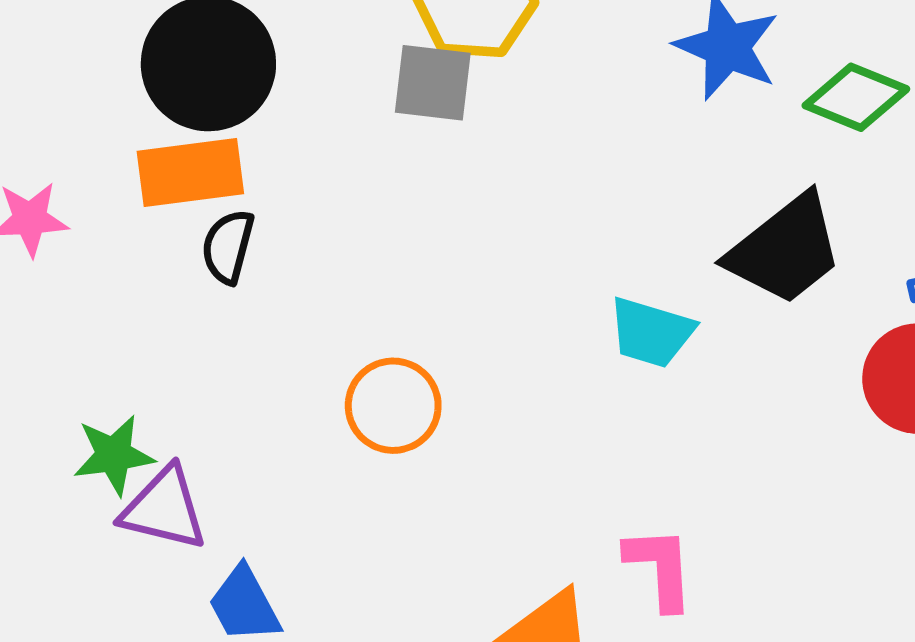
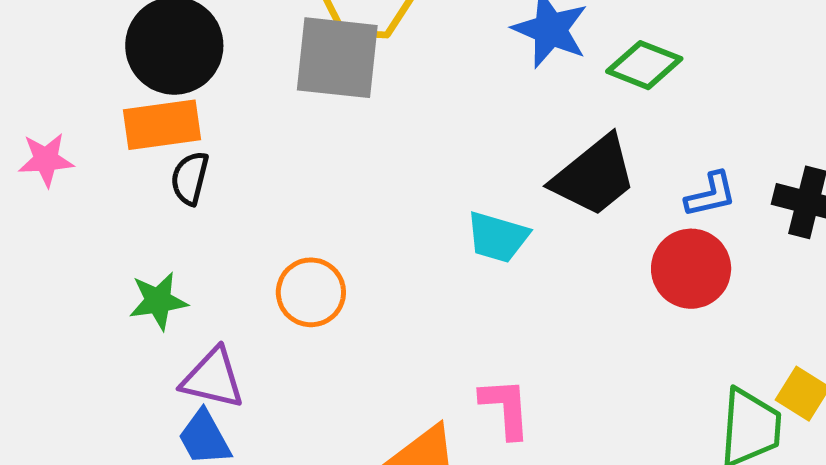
gray square: (433, 83) -> (337, 58), size x1.5
green star: (114, 455) -> (158, 301), moved
purple triangle: (164, 509) -> (213, 378), moved

